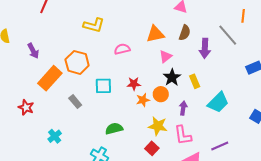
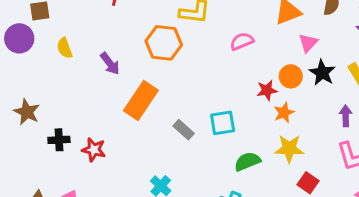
orange hexagon: (77, 62) -> (164, 43), moved
cyan square: (103, 86) -> (223, 123), moved
orange circle: (161, 94) -> (291, 76), moved
red star: (26, 107) -> (94, 150), moved
yellow star: (158, 126) -> (289, 149), moved

